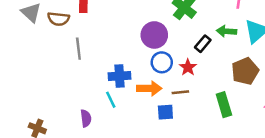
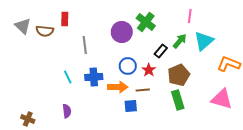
green arrow: (226, 31) -> (180, 41), turned 126
purple circle: (154, 35) -> (122, 32), moved
gray line: (78, 49) -> (85, 45), moved
brown pentagon: (245, 71) -> (179, 75), moved
cyan line: (111, 100) -> (68, 77), moved

